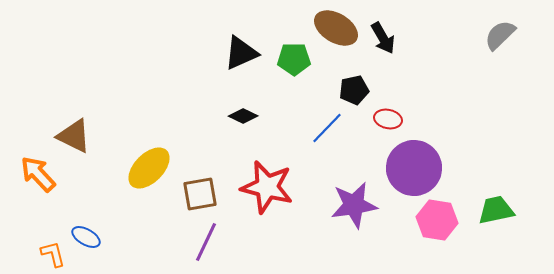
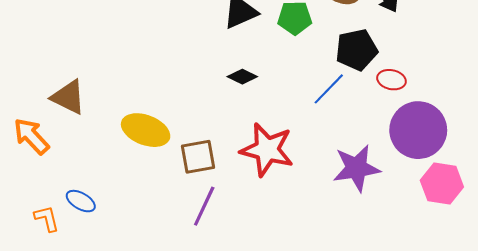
black pentagon: (354, 90) -> (356, 50), size x1.4
yellow ellipse: (149, 168) -> (146, 130), turned 66

